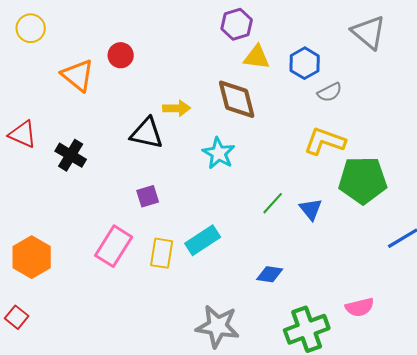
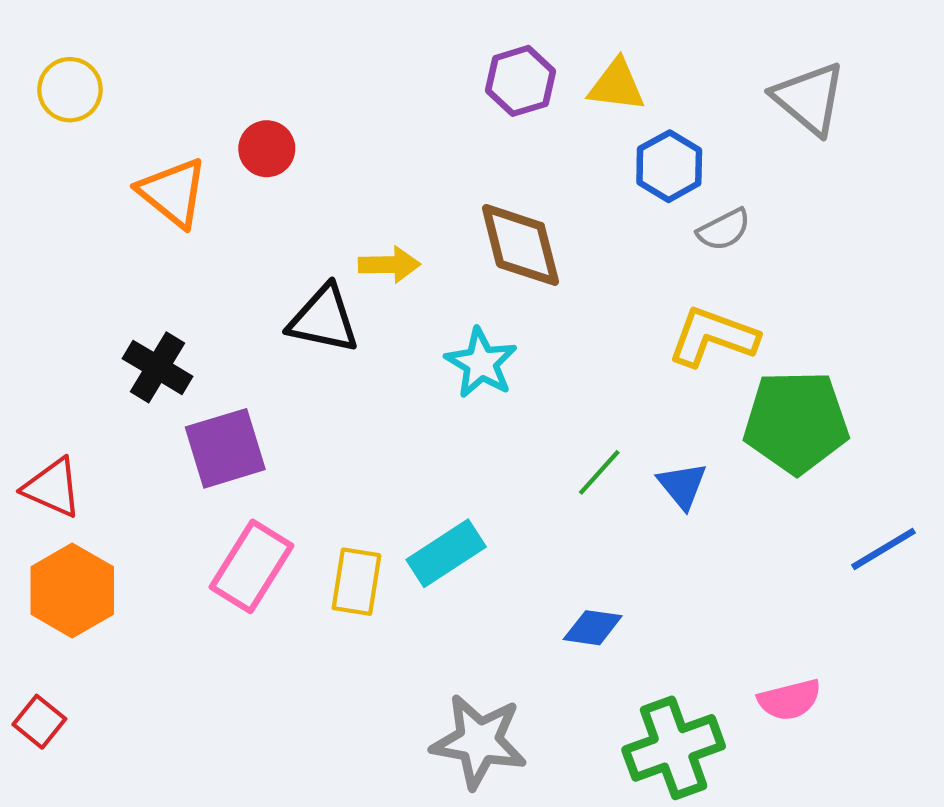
yellow triangle: (257, 57) -> (617, 85), moved
red triangle: (23, 134) -> (52, 488), moved
purple square: (148, 196) -> (225, 448), moved, size x1.6

